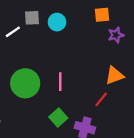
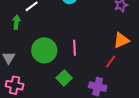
green square: (58, 118) -> (64, 78), moved

